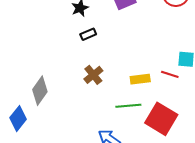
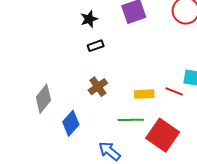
blue diamond: (18, 119) -> (71, 123), moved

